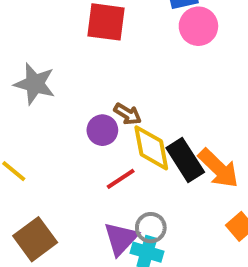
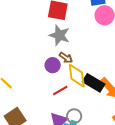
gray star: (35, 84) -> (59, 35), moved
black rectangle: (185, 160) -> (94, 83), turned -30

